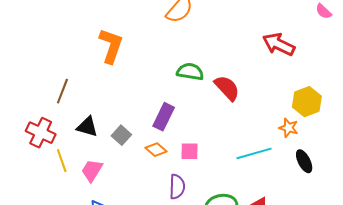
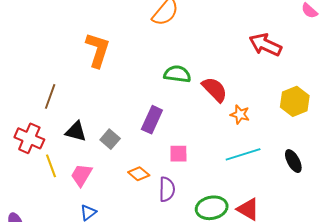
orange star: (289, 128) -> (240, 114), moved
orange diamond: (156, 150) -> (139, 174), moved

